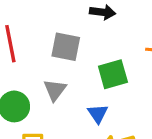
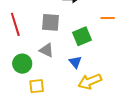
gray triangle: (55, 90) -> (47, 50), turned -35

